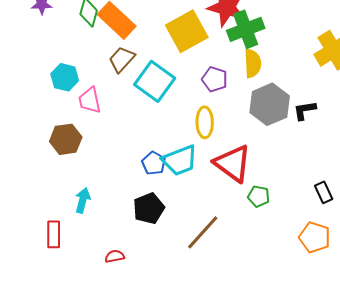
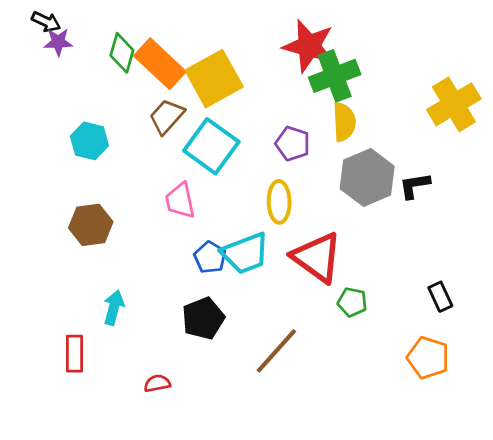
yellow square: (187, 31) -> (214, 79), moved
pink trapezoid: (90, 100) -> (180, 201), moved

